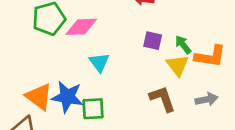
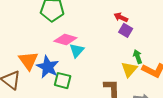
pink diamond: (81, 27) -> (65, 39), moved
purple square: (153, 41) -> (126, 30), moved

